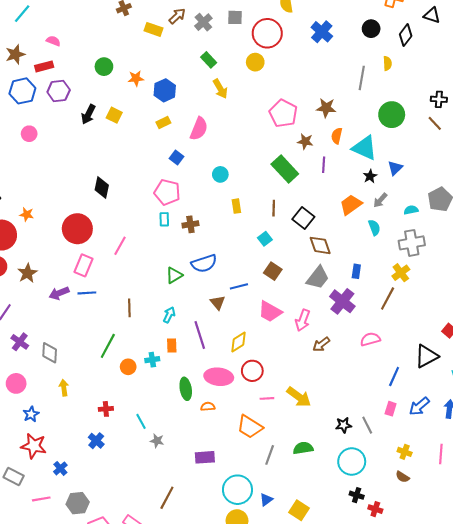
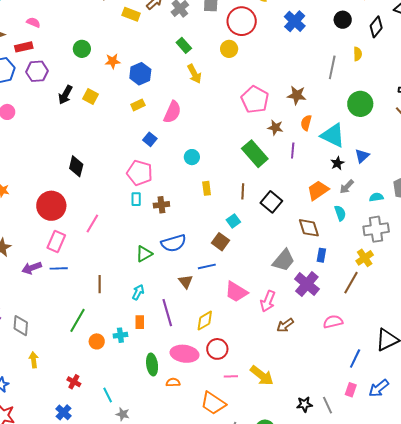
brown diamond: (320, 245) -> (309, 228), moved
brown square: (273, 271) -> (221, 242), moved
red cross: (106, 409) -> (74, 382), turned 32

